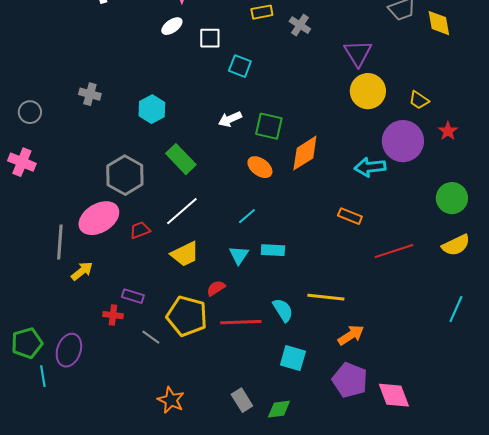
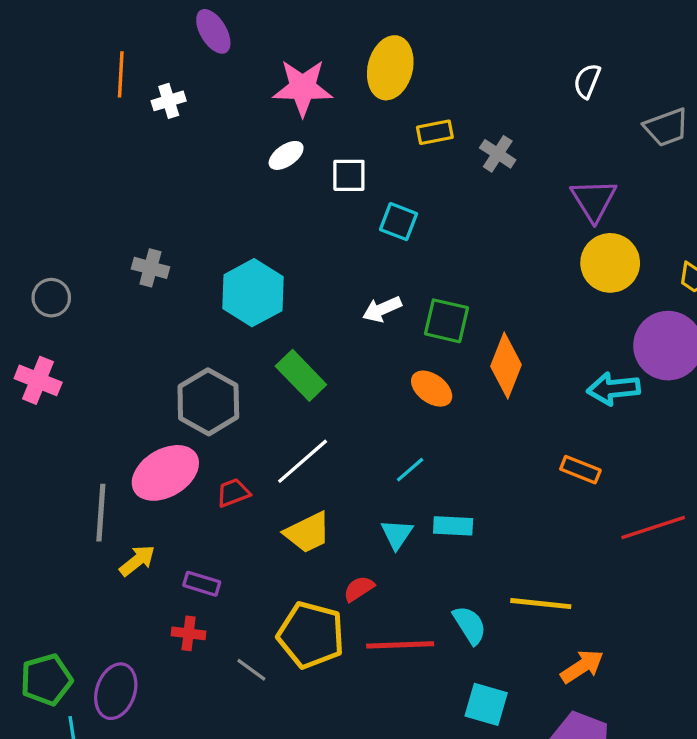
cyan hexagon: (152, 109) -> (253, 293), size x1.4
orange diamond: (305, 153) -> (506, 365), turned -36
purple rectangle: (133, 296) -> (202, 584), moved

